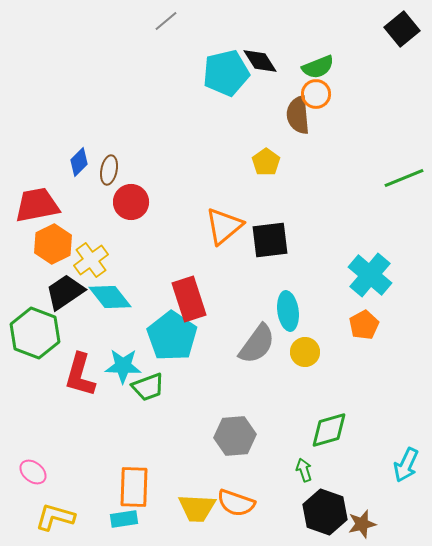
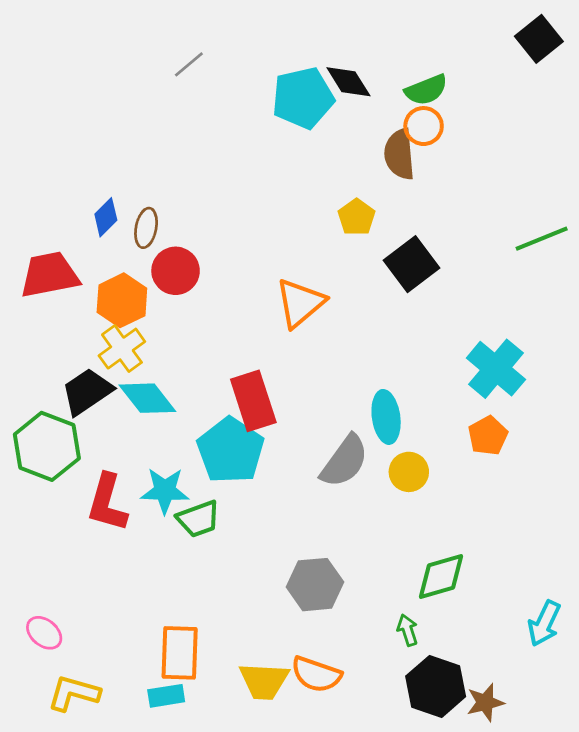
gray line: (166, 21) -> (189, 64), moved
black square: (270, 240) -> (412, 264), moved, turned -30
orange hexagon: (53, 244) -> (122, 300), moved

